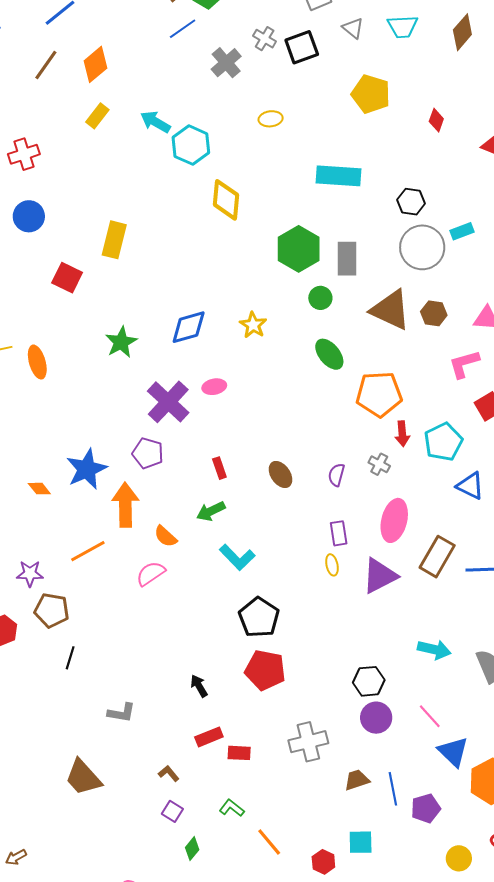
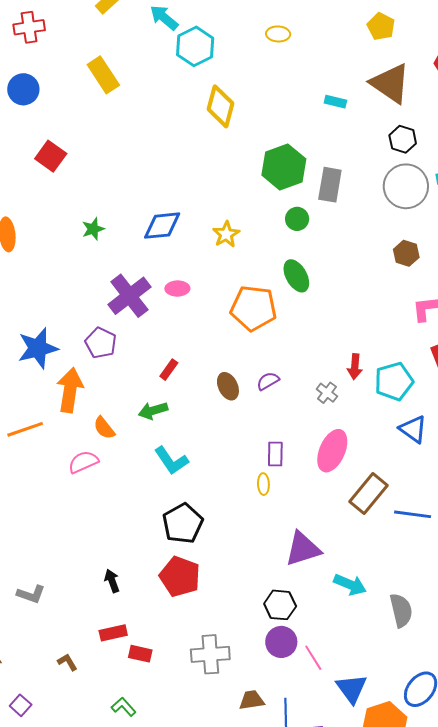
yellow pentagon: (371, 94) -> (381, 26), size x0.7
cyan rectangle: (339, 176) -> (335, 102), size x0.5
yellow rectangle: (114, 240) -> (103, 75), moved, turned -57
brown triangle: (391, 310) -> (390, 83), moved
green star: (121, 342) -> (93, 229), size x0.7
orange pentagon: (379, 394) -> (254, 308), moved
red rectangle: (219, 468) -> (169, 370), turned 45
purple semicircle: (336, 475) -> (268, 381), moved, turned 35
purple triangle: (380, 576) -> (303, 549), moved
pink line: (430, 716) -> (313, 658), moved
purple square: (172, 811) -> (21, 705), moved

